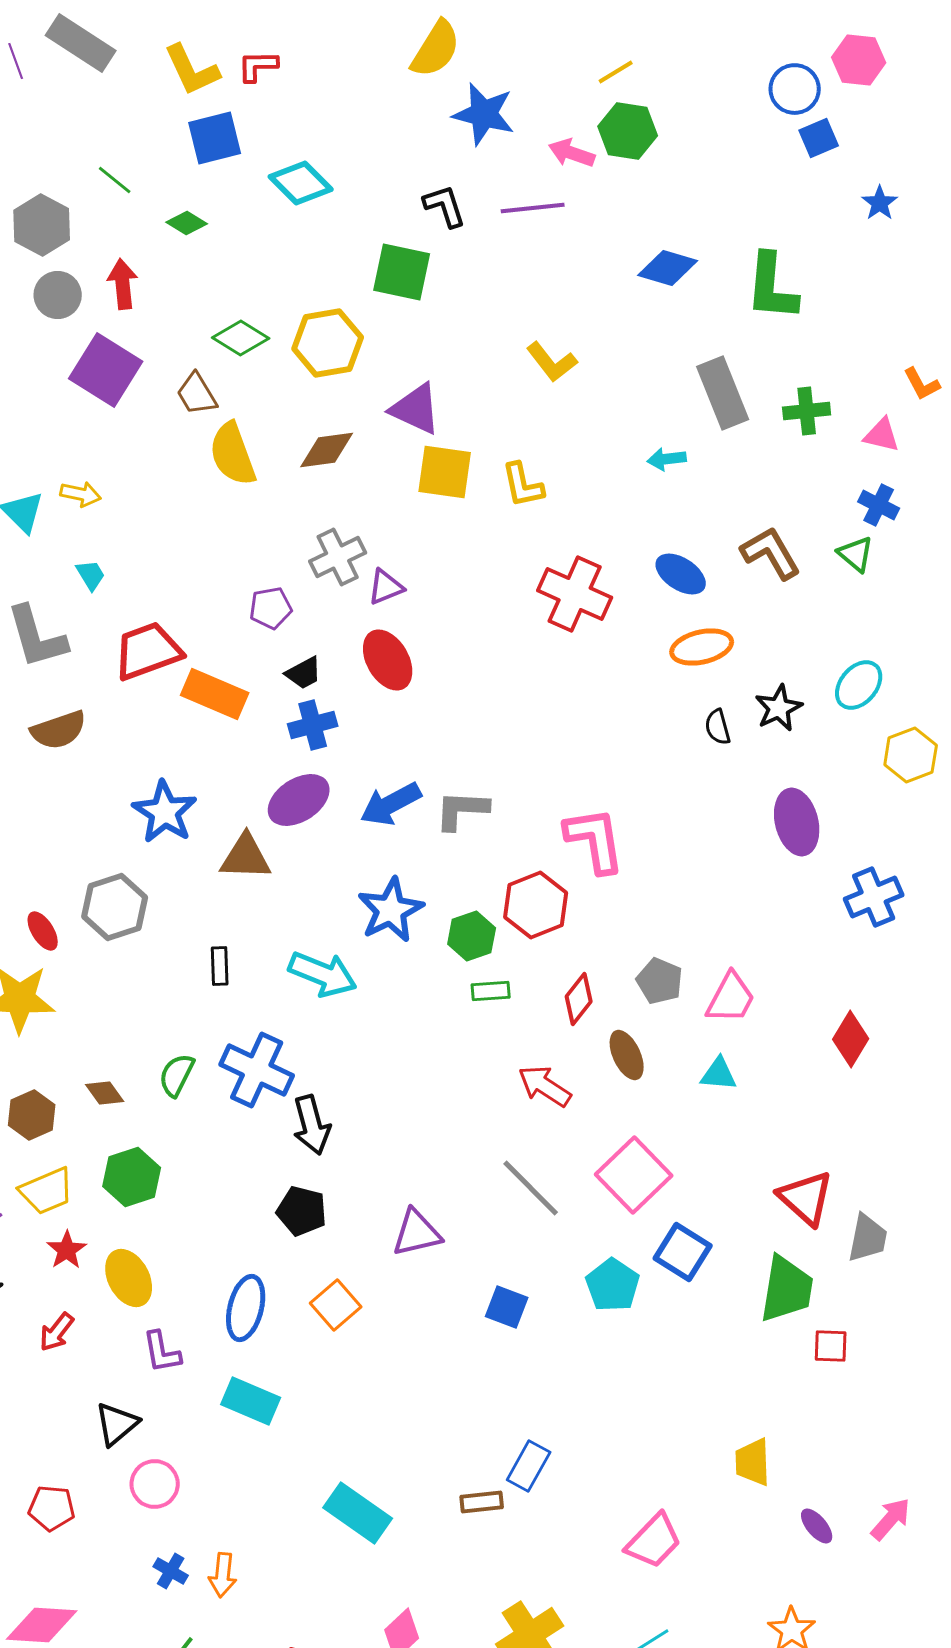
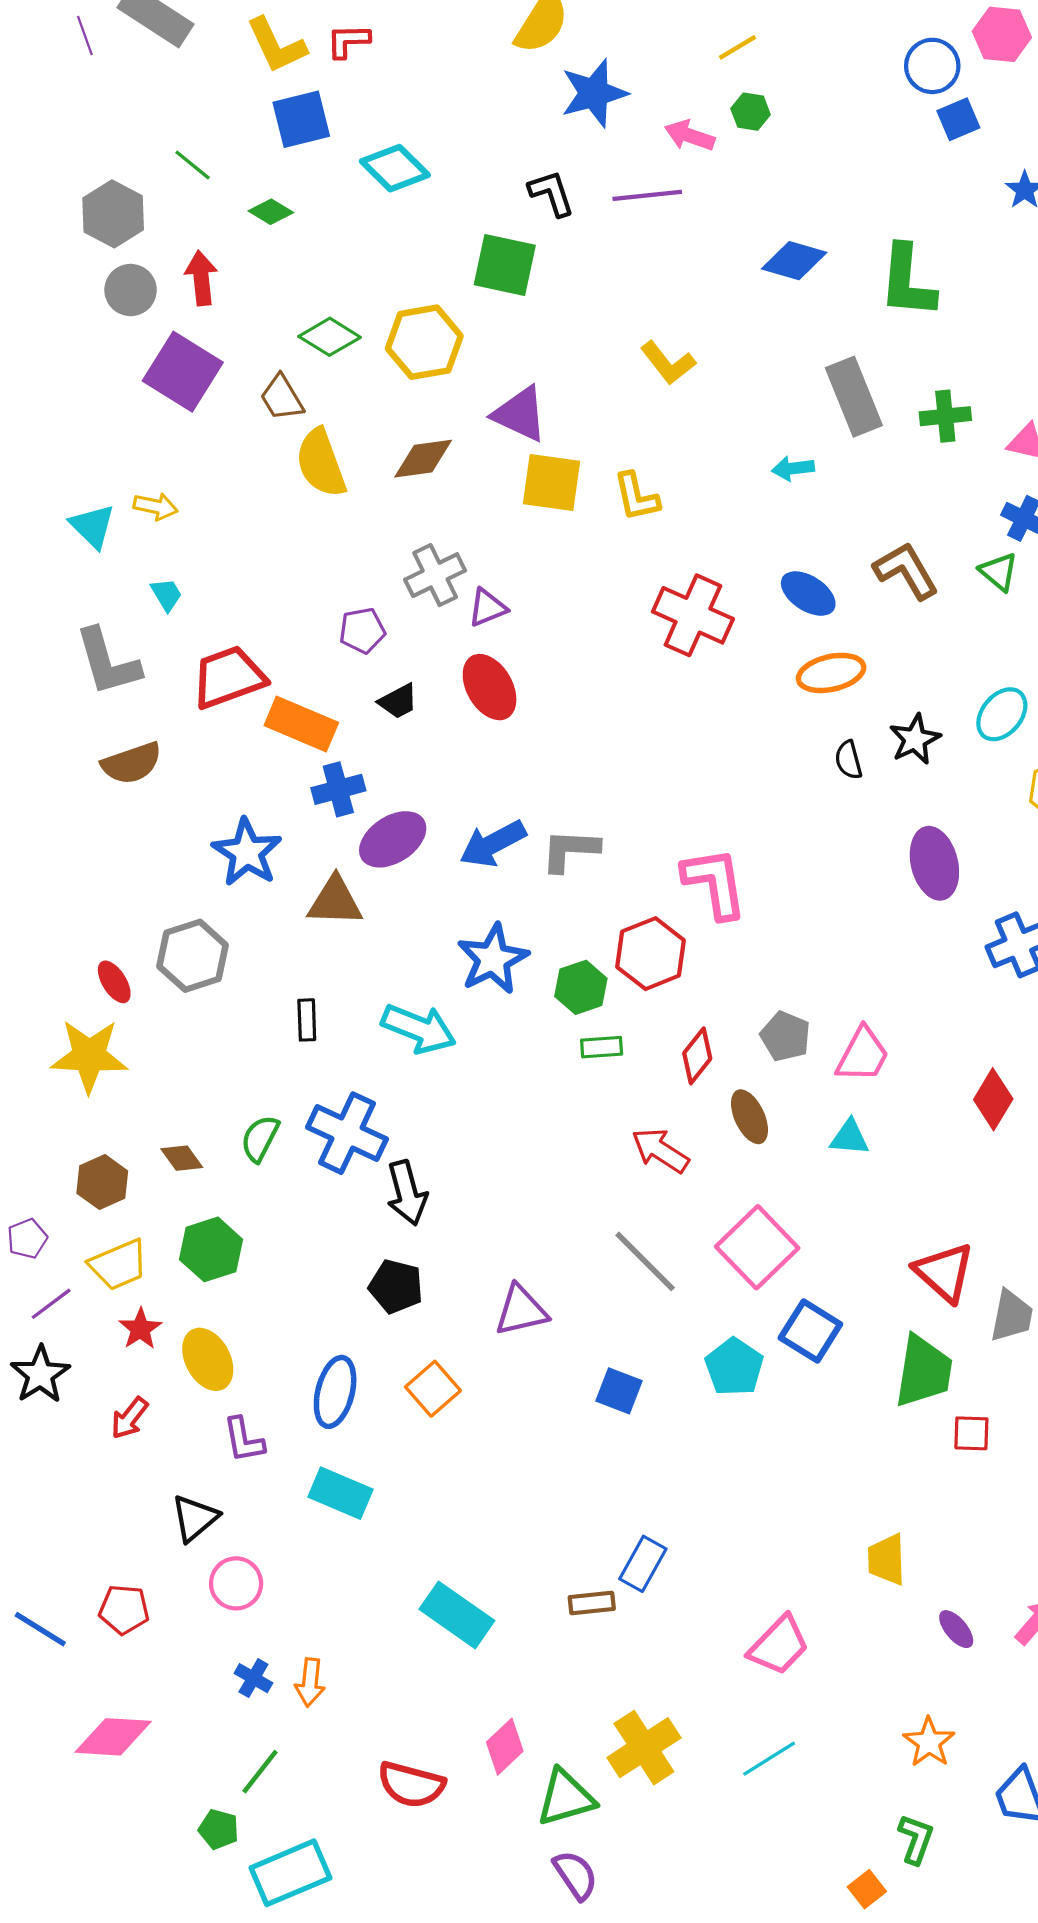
blue star: (484, 114) -> (594, 93), turned -30
green hexagon: (628, 131) -> (751, 112), size x0.6
blue cross: (313, 725) -> (338, 789), moved

